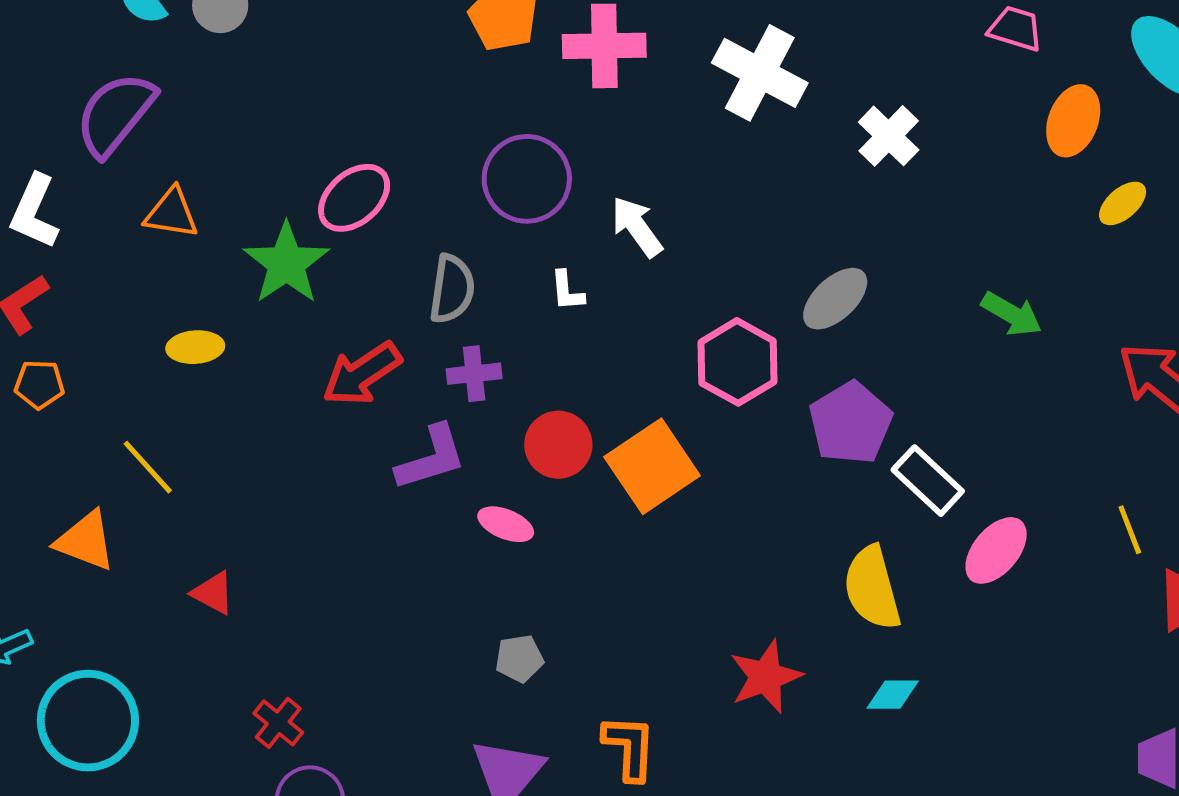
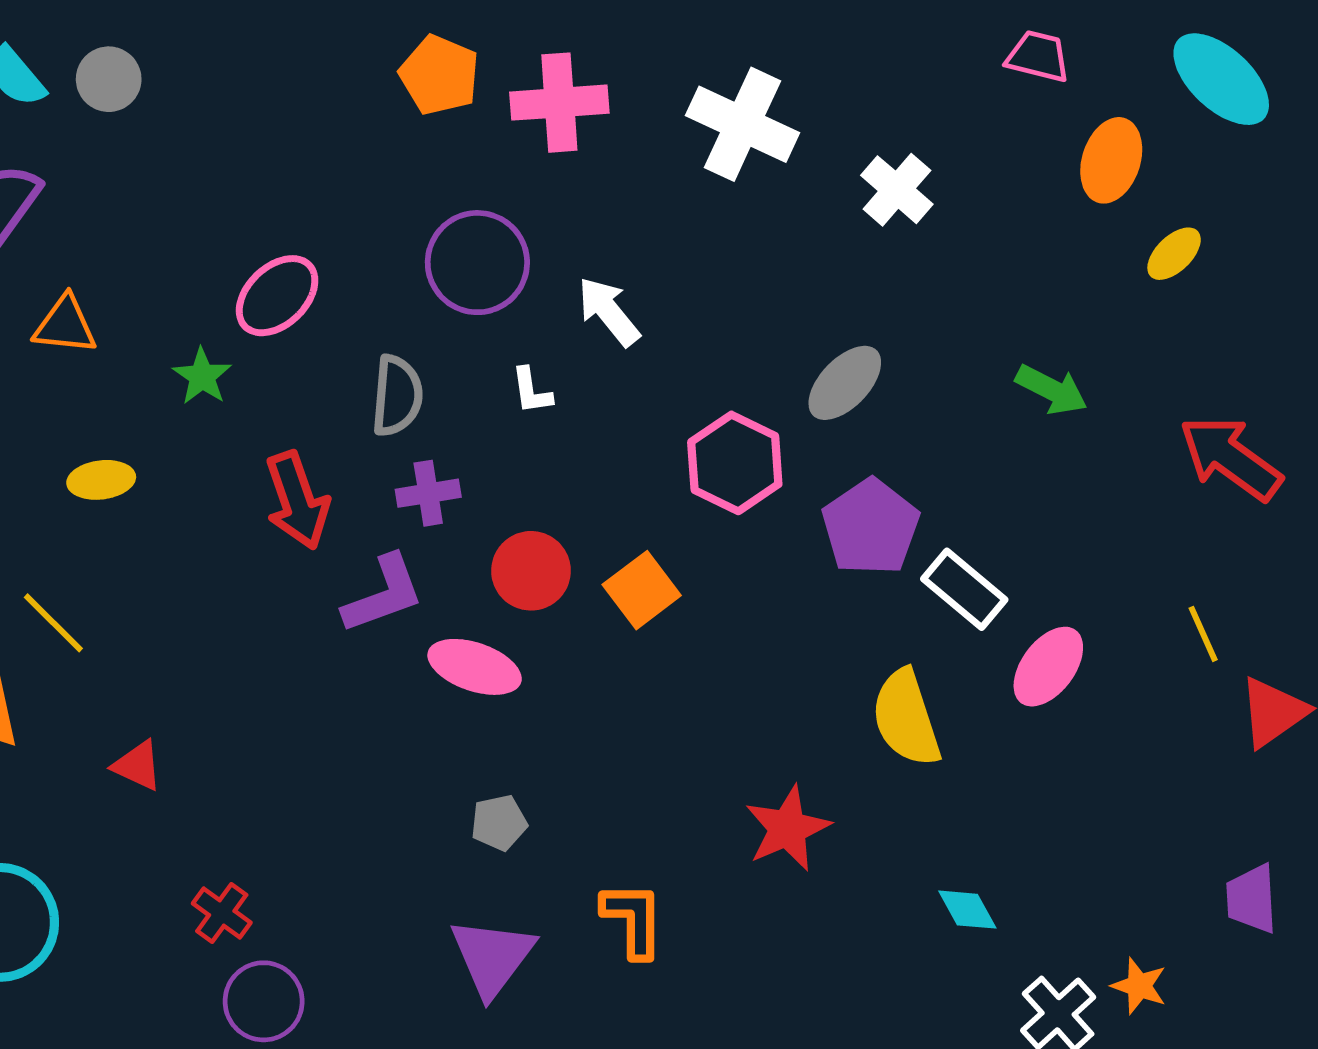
green star: (286, 263) -> (202, 376), size x0.6
red arrow: (362, 374) -> (297, 501), turned -72
orange square: (652, 466) -> (642, 590), size x0.7
pink ellipse: (506, 524) -> (475, 667), size x1.4
cyan diamond: (893, 695) -> (967, 910), moved, turned 64

